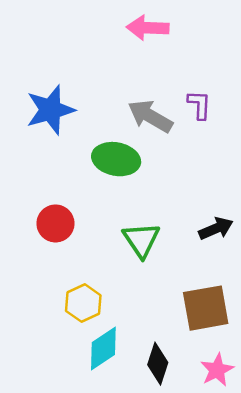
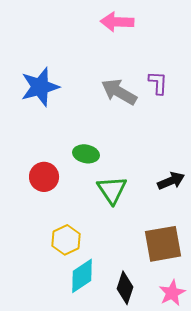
green ellipse: (116, 159) -> (86, 154), moved, size x0.7

